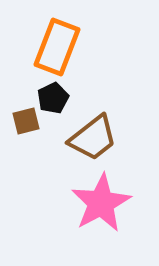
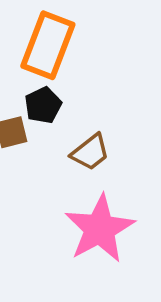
brown trapezoid: (93, 138) -> (90, 152), size x0.7

